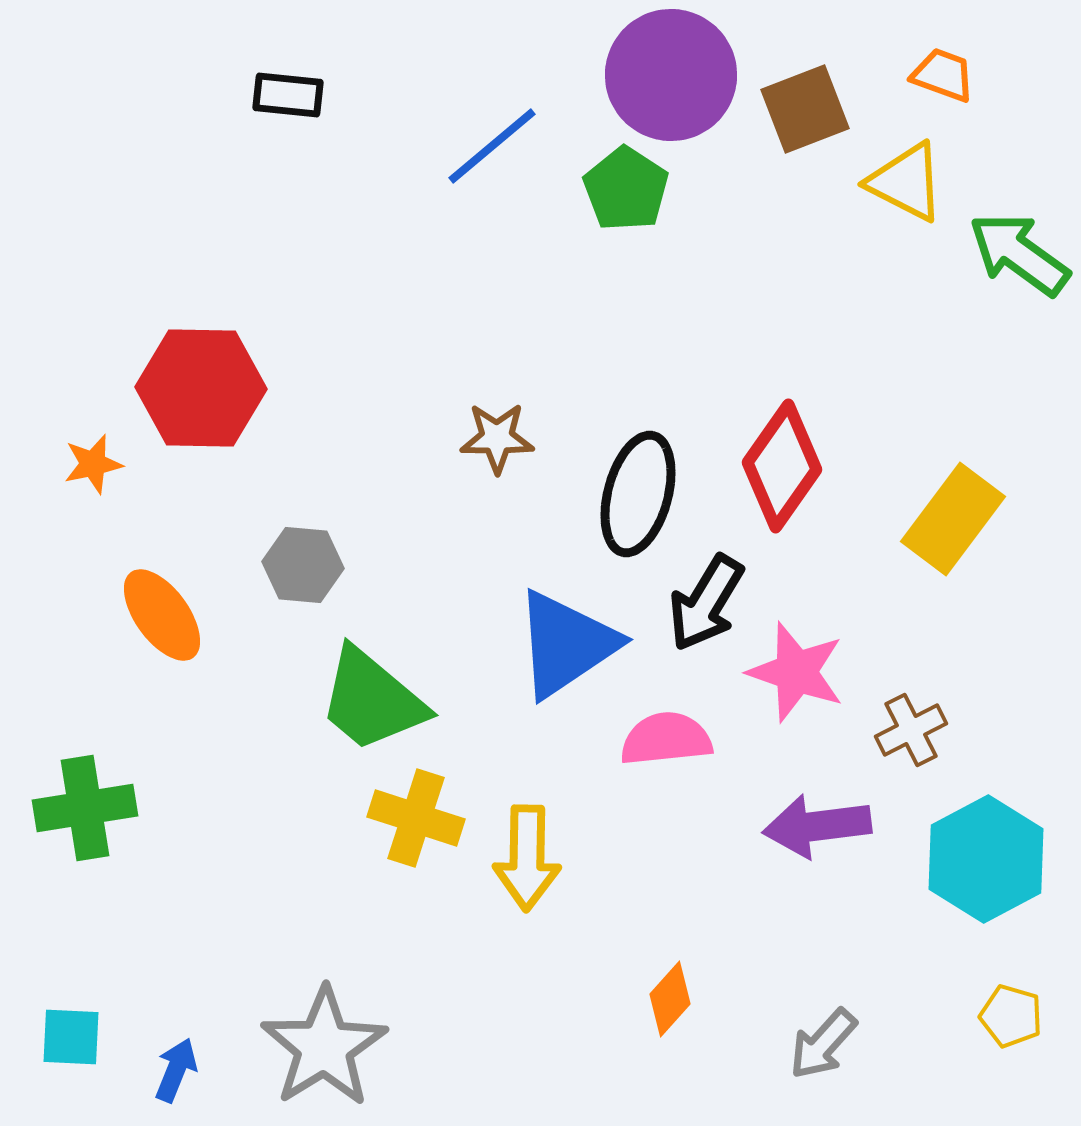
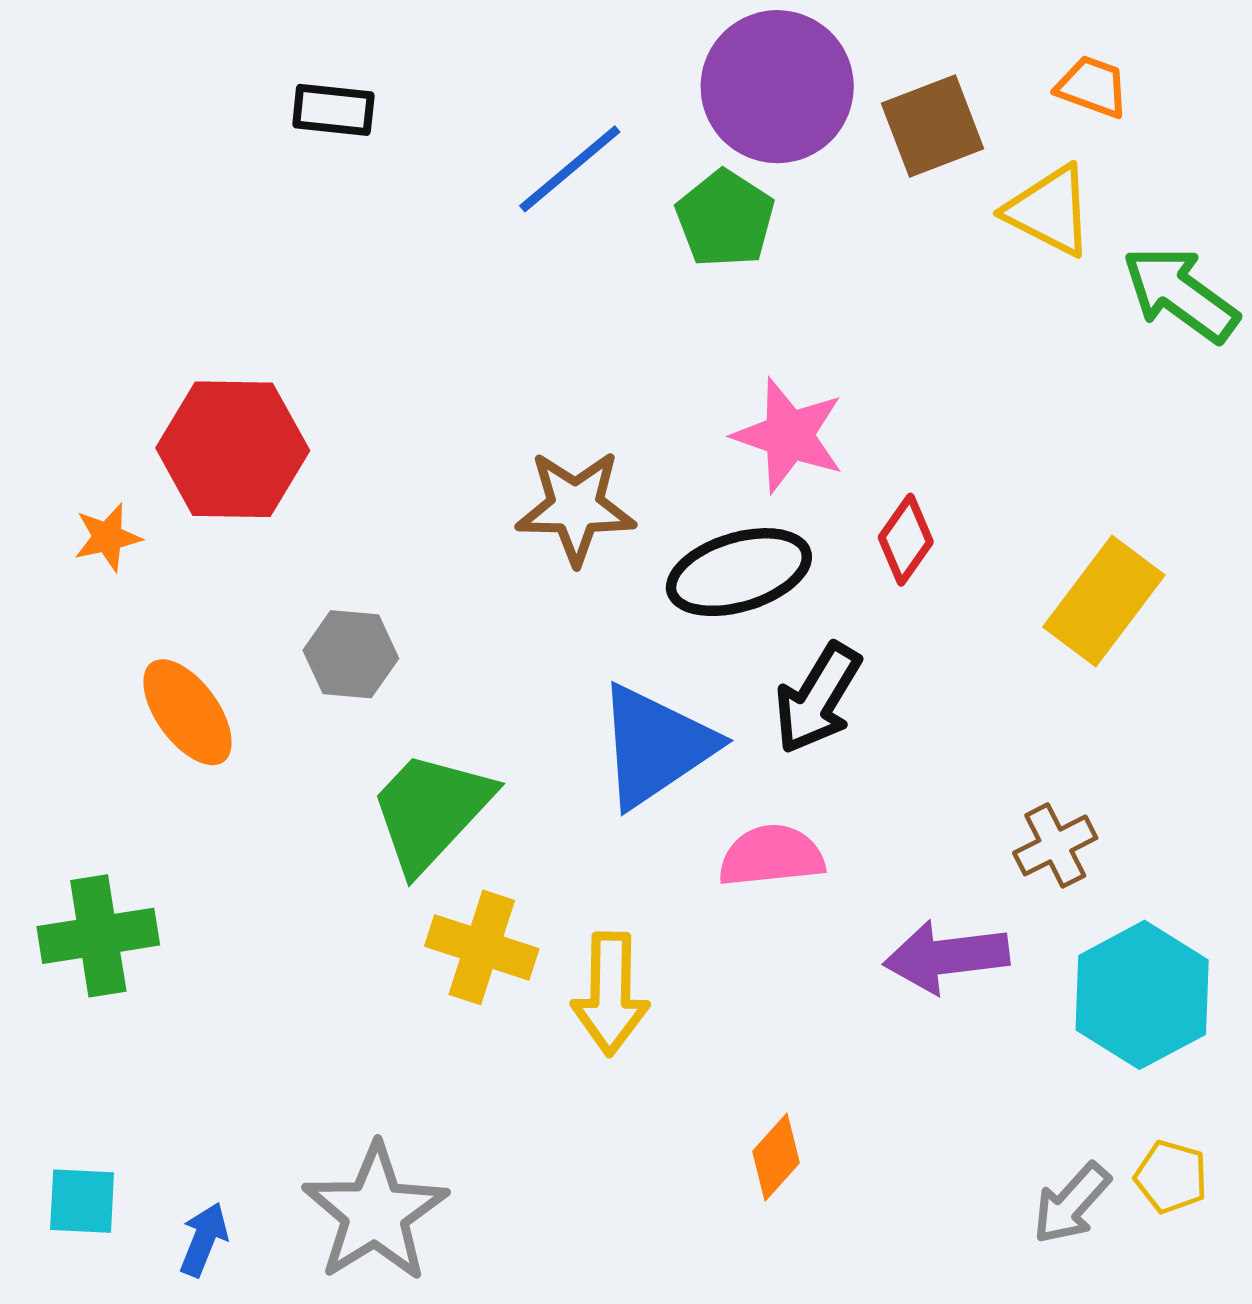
brown star: (497, 438) -> (576, 507), size x1.4
red diamond: (782, 466) -> (906, 540), size x0.6
black ellipse: (638, 494) -> (739, 572), turned 58
pink star: (796, 672) -> (789, 435), moved
green trapezoid: (372, 700) -> (431, 811), turned 93
gray arrow: (823, 1044) -> (1071, 1203), moved

